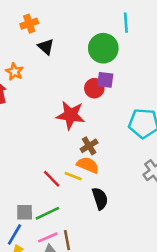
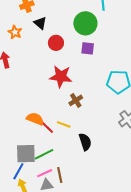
orange star: (14, 72) -> (15, 32), moved
red circle: (94, 88) -> (56, 43), moved
orange semicircle: (88, 165) -> (35, 119), moved
gray square: (25, 212) -> (26, 154), size x1.5

